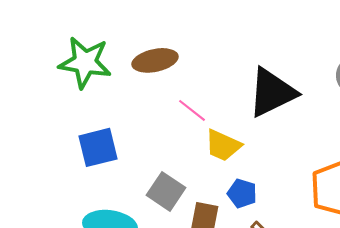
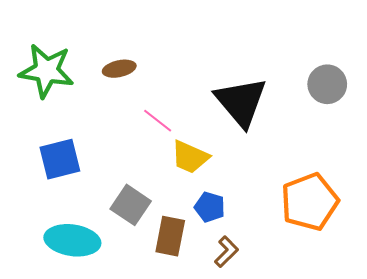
brown ellipse: (155, 60) -> (119, 69), size x0.7
black triangle: (272, 92) -> (241, 102), turned -44

